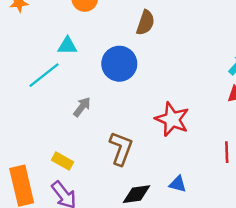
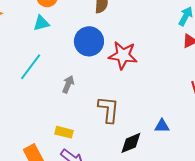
cyan triangle: (67, 46) -> (41, 23), moved
red star: (172, 119) -> (123, 55), moved

